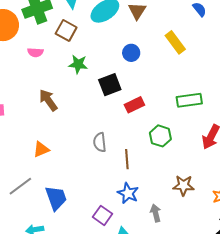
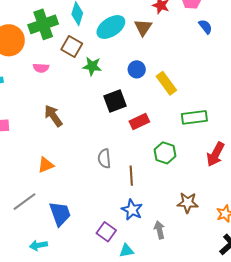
yellow rectangle: (175, 42) -> (166, 83), moved
green star: (78, 64) -> (92, 66), moved

